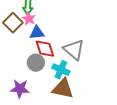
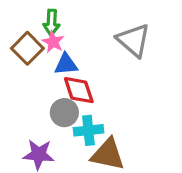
gray triangle: (74, 50) -> (134, 40), moved
cyan cross: (61, 70) -> (88, 130), moved, turned -30

